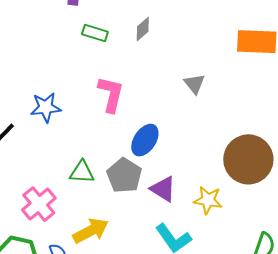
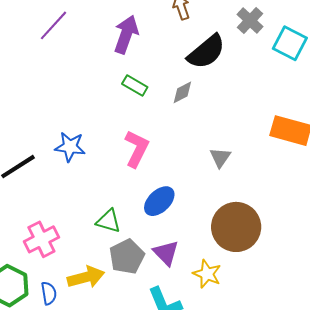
brown circle: (248, 159) -> (236, 227), moved
green triangle: (82, 172) -> (108, 221), moved
gray pentagon: (124, 175) -> (127, 257), moved

